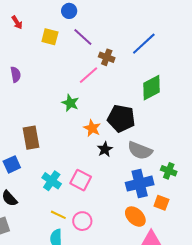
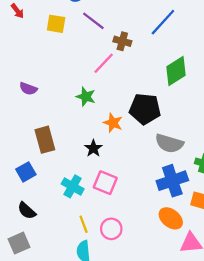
purple semicircle: (16, 74) -> (28, 89), moved, turned 126
black star: (105, 149) -> (93, 148), moved
yellow line: (58, 215) -> (84, 224), turned 49

